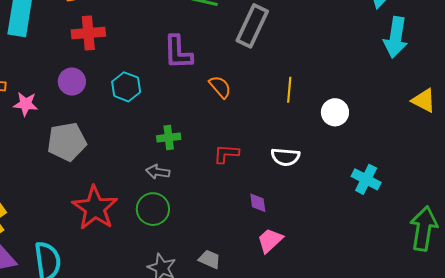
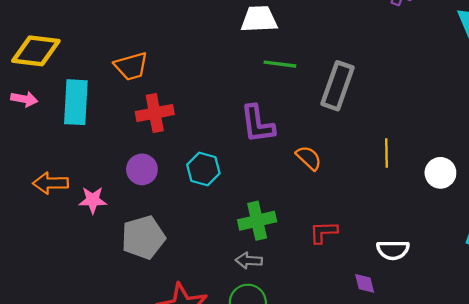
green cross: (169, 138) -> (257, 221), size x1.4
white semicircle: (285, 157) -> (393, 250), moved

